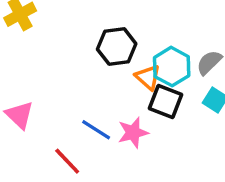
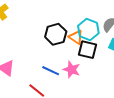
black hexagon: (117, 46) -> (56, 34), moved
pink star: (133, 133) -> (72, 70), turned -30

